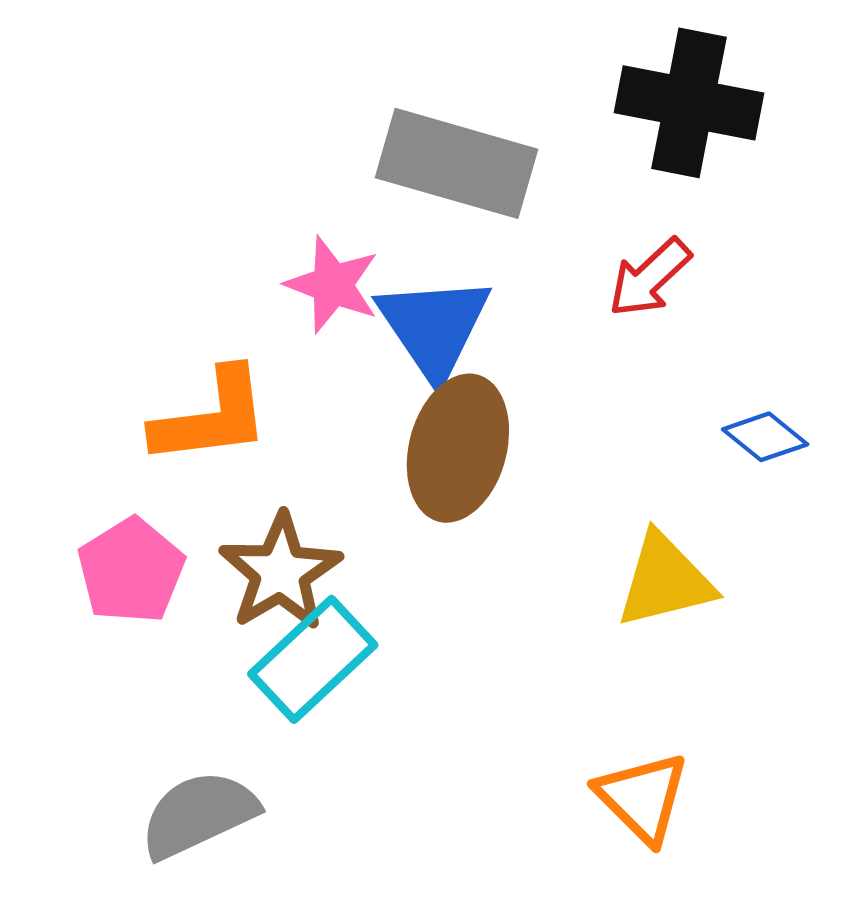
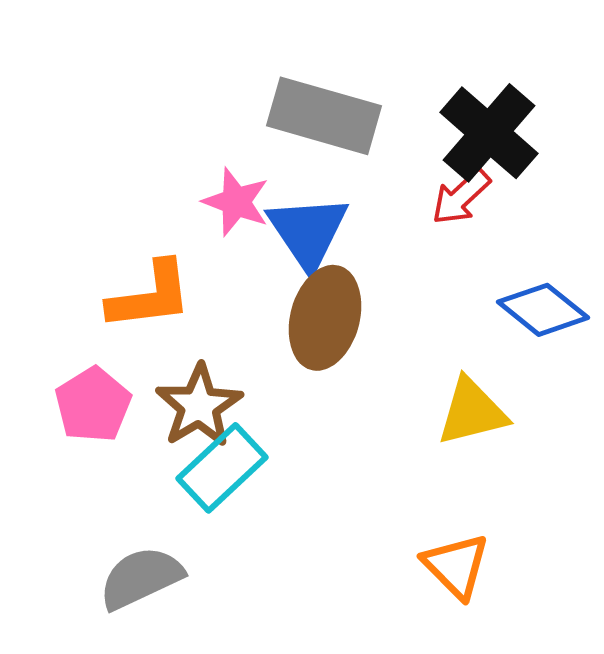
black cross: (689, 103) -> (489, 133), moved, turned 30
blue diamond: (765, 437) -> (543, 310), size x1.5

